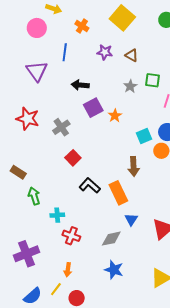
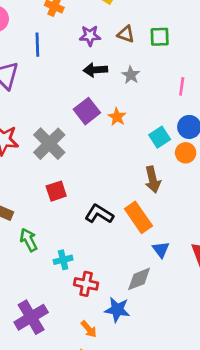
green square: (153, 80) -> (160, 37), moved
black arrow: (80, 85) -> (95, 70), moved
gray cross: (61, 127) -> (49, 144), size x1.4
red square: (73, 158) -> (56, 191), moved, turned 35
orange arrow: (68, 270) -> (89, 329), turned -40
blue star: (114, 270) -> (117, 310), moved

